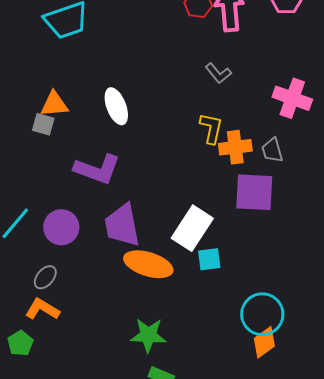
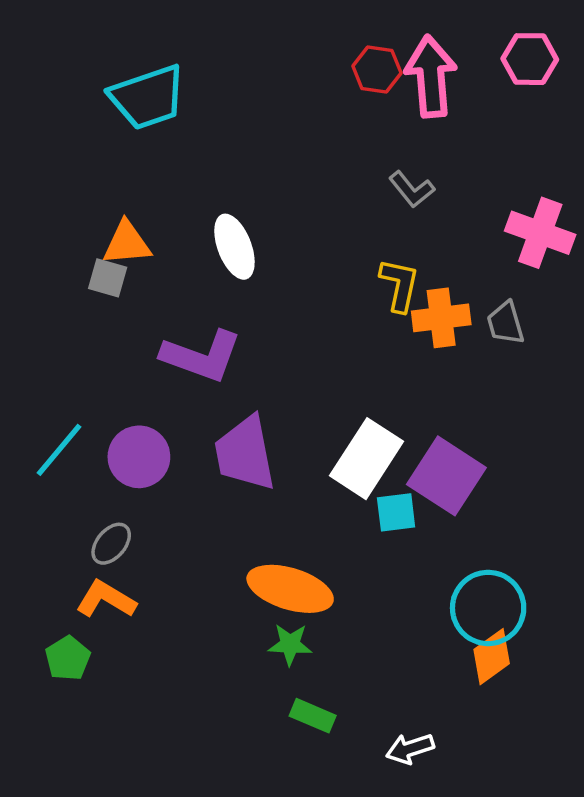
purple square: (254, 192) -> (446, 476), moved, turned 30
orange ellipse: (148, 264) -> (290, 589), moved
green star: (148, 335) -> (290, 644), size x0.7

